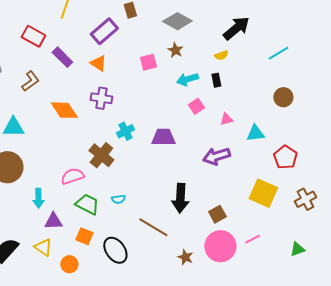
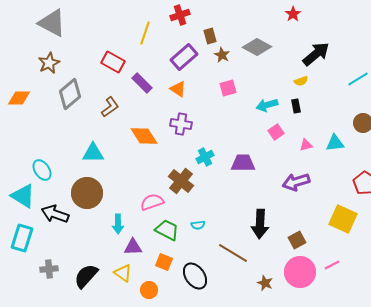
brown star: (175, 50) -> (222, 55), moved
cyan triangle: (255, 133) -> (335, 143), moved

